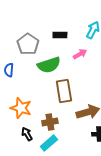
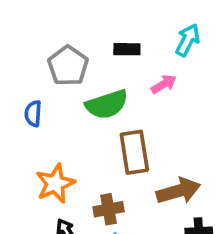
orange star: (21, 108) -> (55, 184), turned 30

